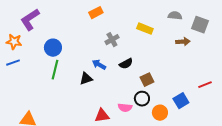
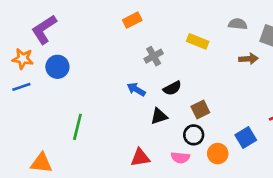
blue circle: (53, 48) -> (57, 67), moved
green line: (55, 70) -> (77, 127), moved
black triangle: (86, 79) -> (159, 116), moved
pink semicircle: (125, 108) -> (180, 158), moved

